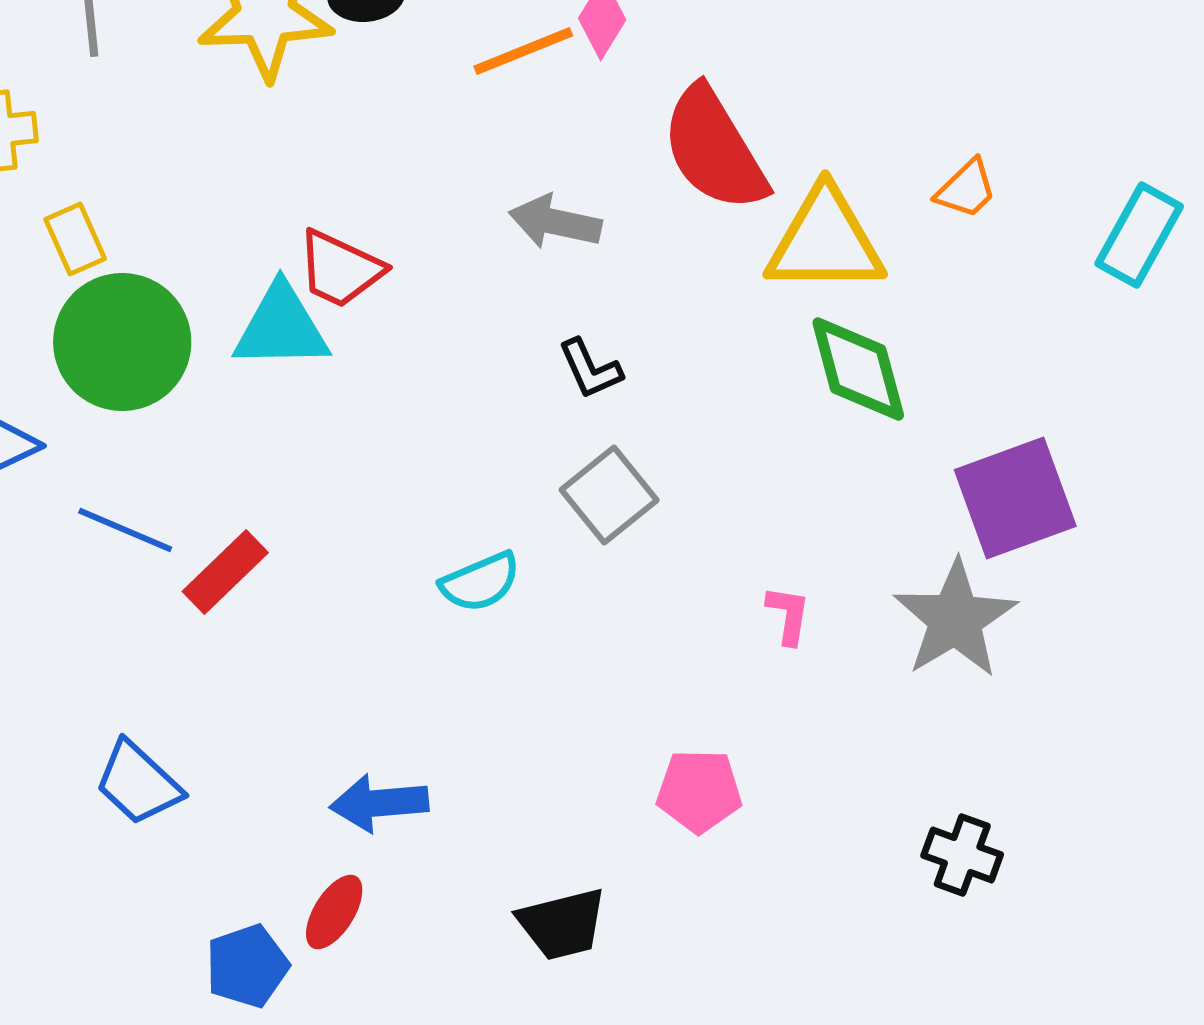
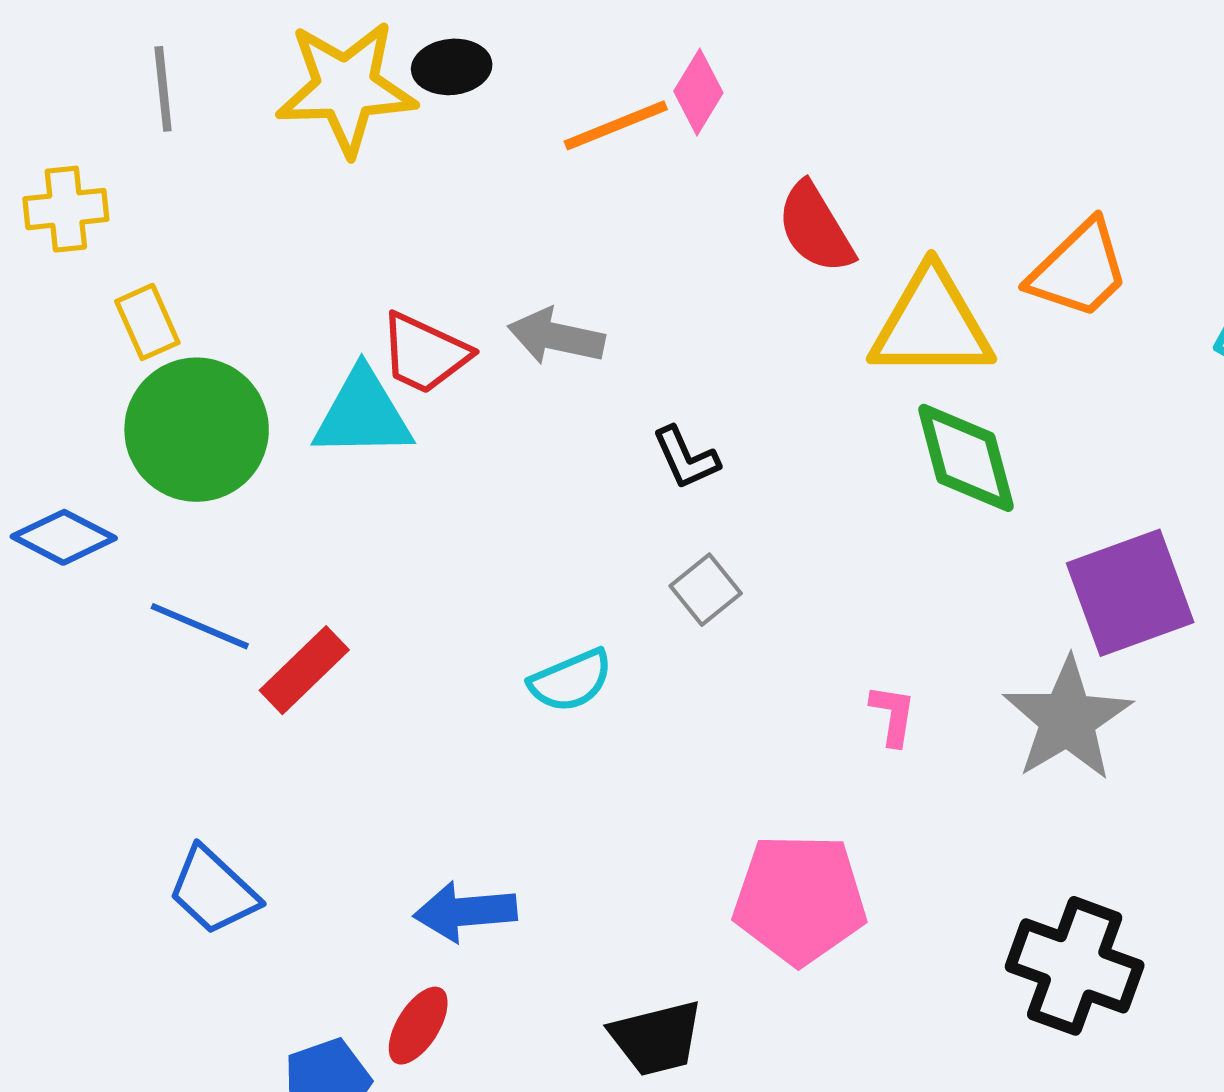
red semicircle: (714, 149) -> (815, 228), size x0.7
orange trapezoid: (966, 189) -> (1079, 270), size x1.6
gray arrow: (555, 222) -> (556, 337), moved
gray square: (609, 495) -> (706, 590), size x0.7
pink pentagon: (699, 791) -> (800, 899), size x1.5
black cross: (962, 855) -> (1075, 966), size x1.6

